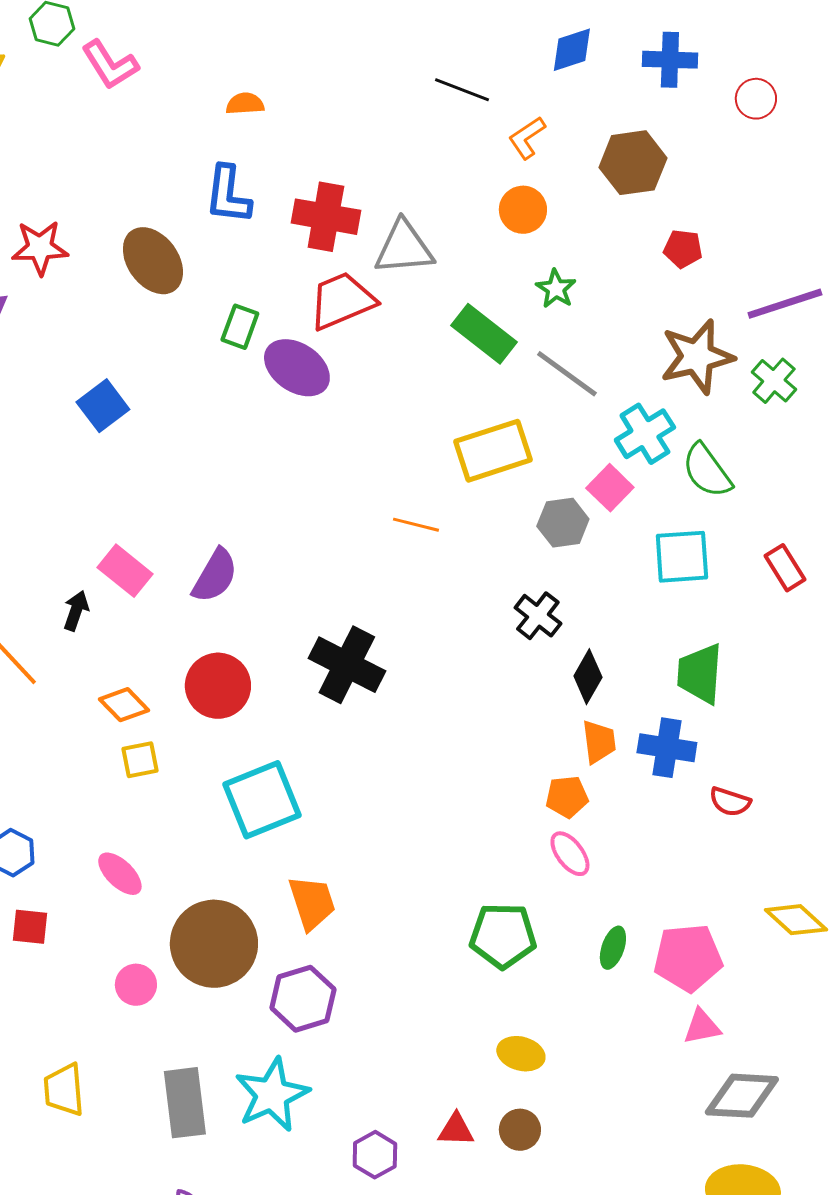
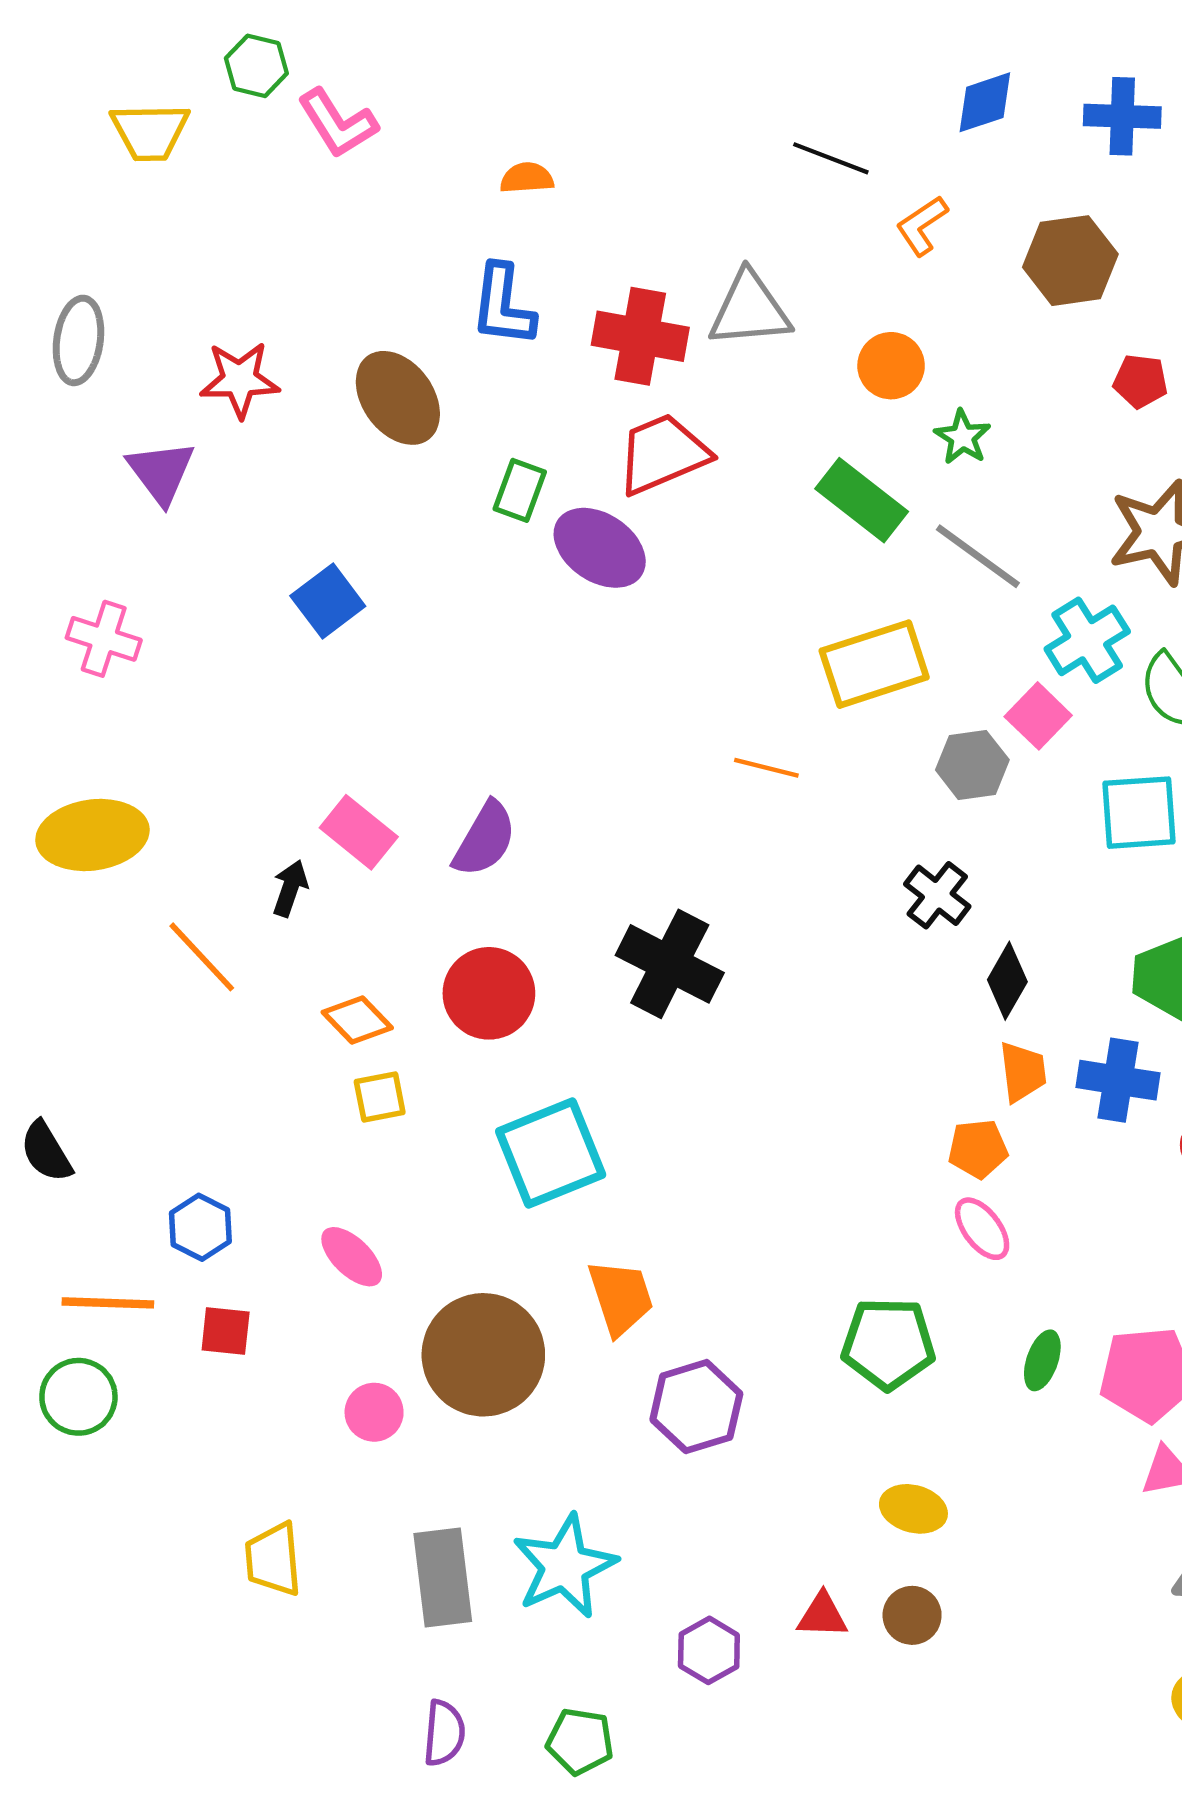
orange circle: (523, 210) -> (891, 366), moved
gray triangle: (404, 248) -> (750, 310), moved
purple hexagon: (303, 999) -> (696, 1407), moved

